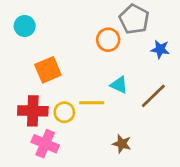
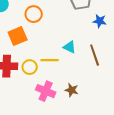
orange circle: (108, 40) -> (34, 14), moved
brown line: (153, 96) -> (95, 55), turned -65
pink cross: (45, 144) -> (46, 91), moved

